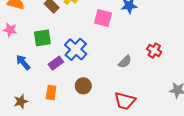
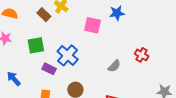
blue arrow: (23, 62) -> (14, 79), moved
purple rectangle: (56, 63) -> (49, 69), turned 64

